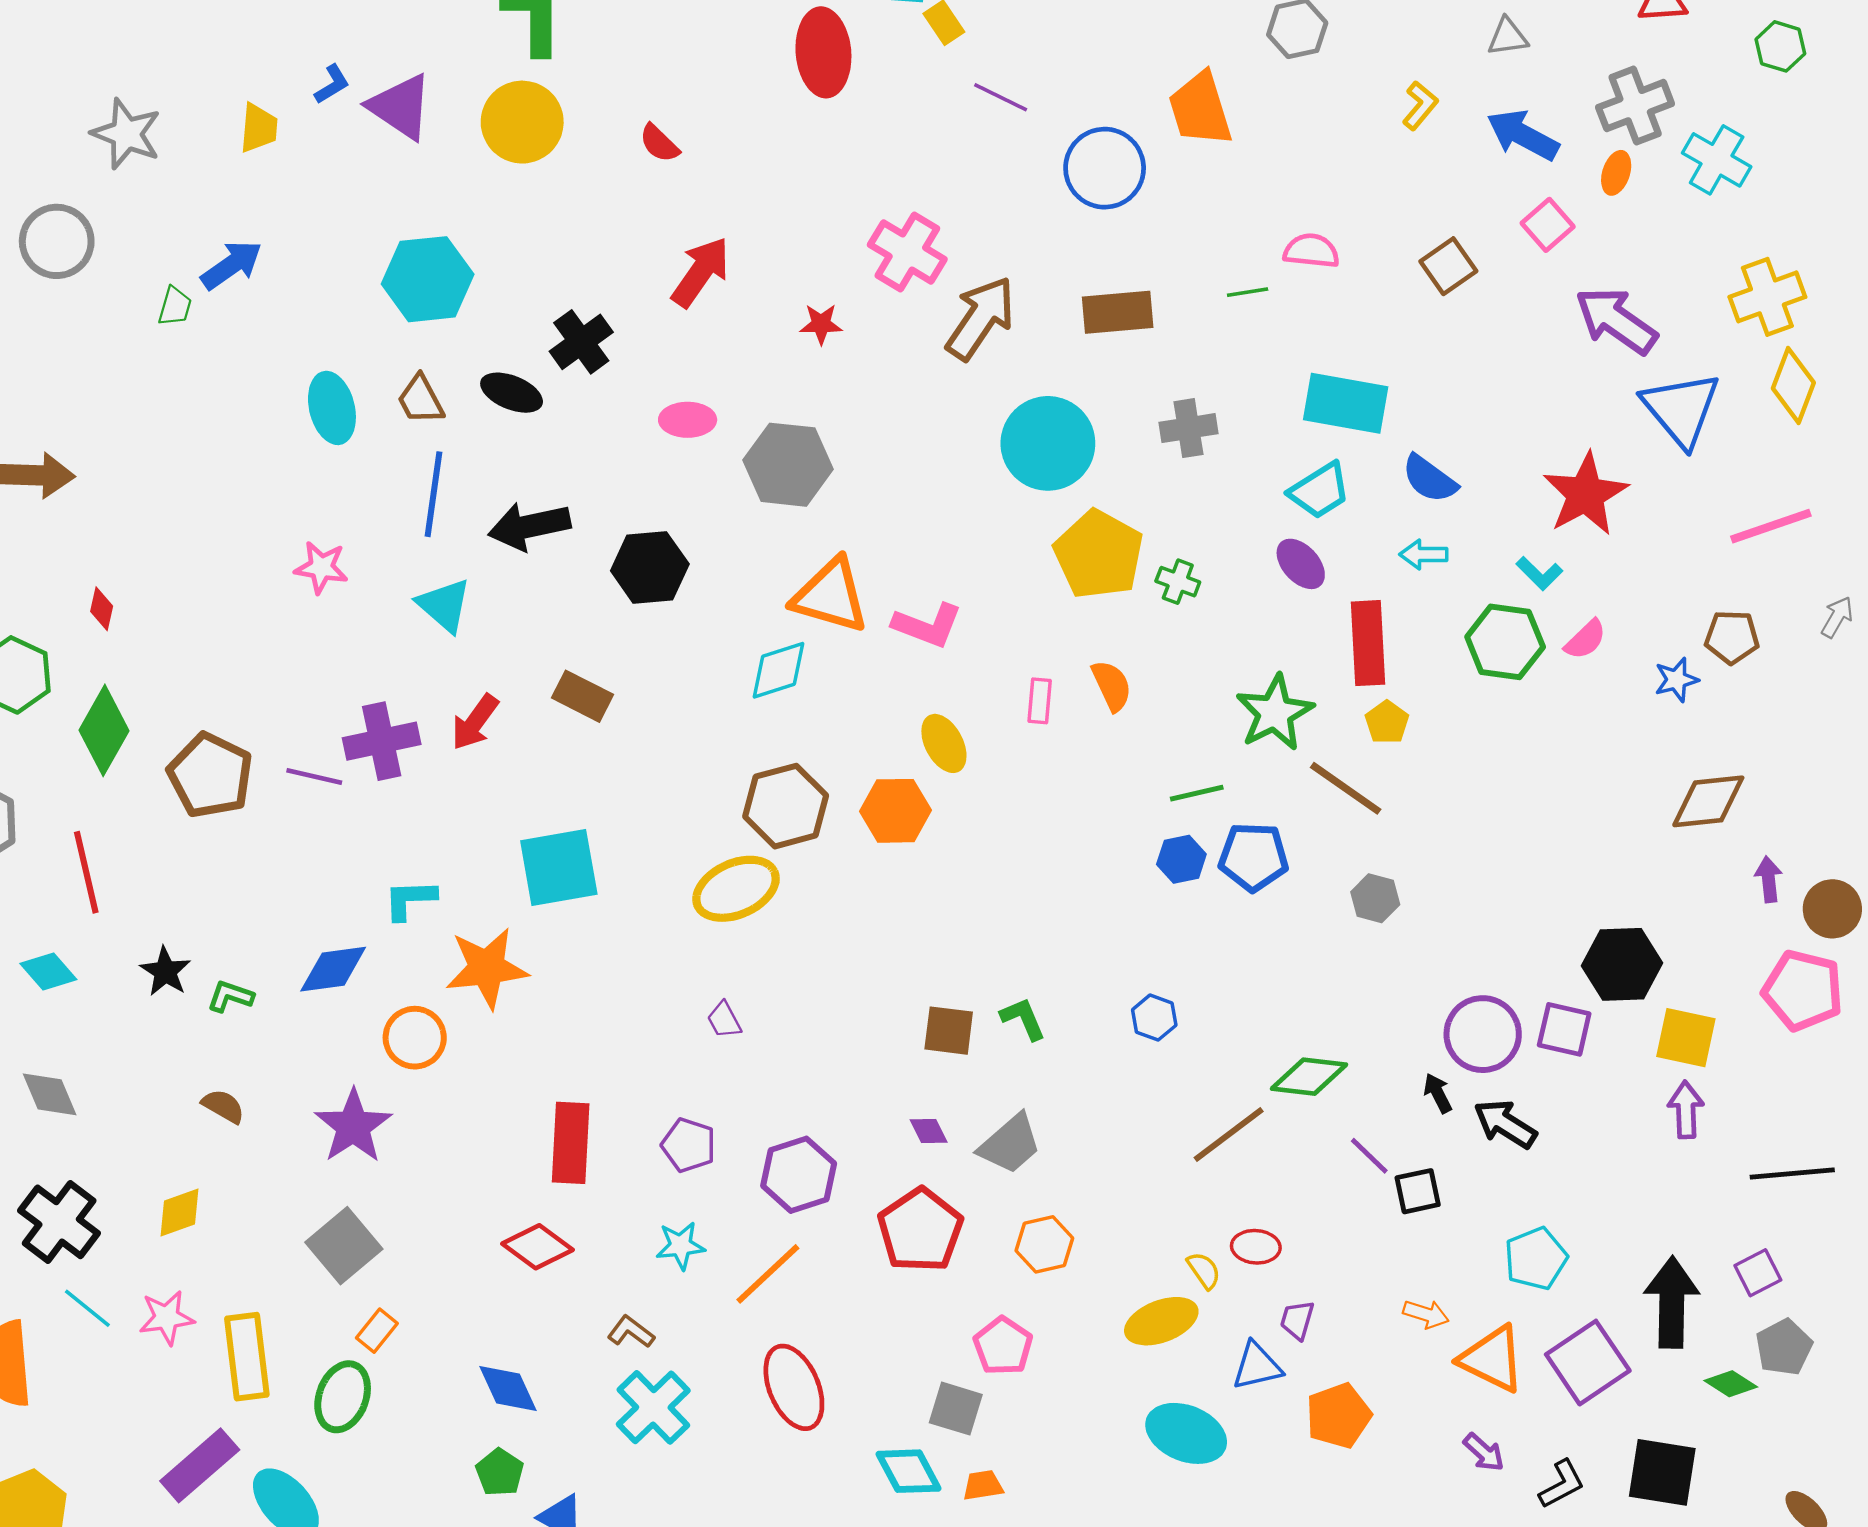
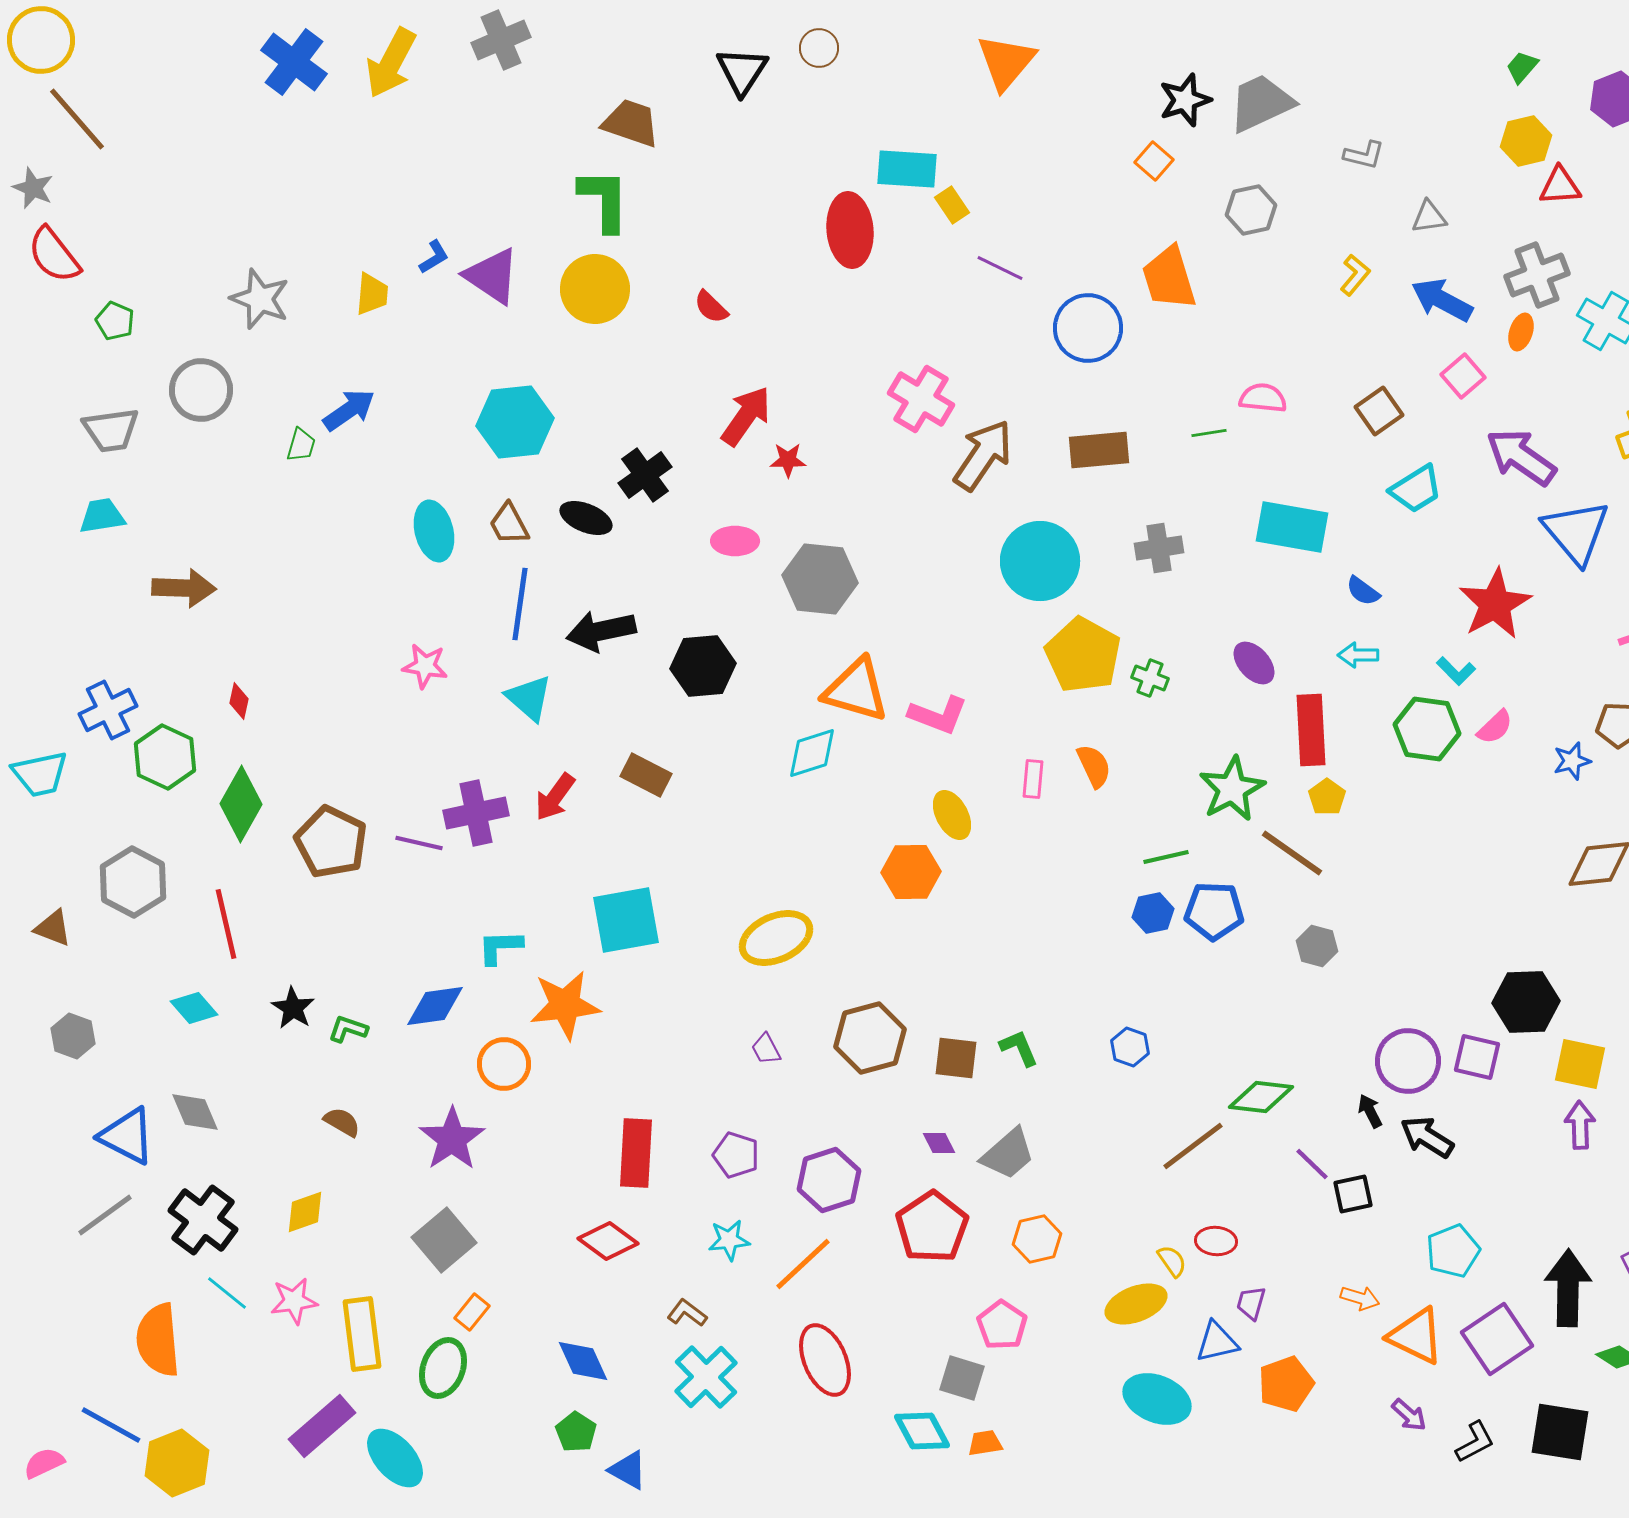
red star: (821, 324) -> (788, 460), moved
blue semicircle: (1429, 479) -> (1363, 591), size x0.7
cyan trapezoid: (1320, 491) -> (1416, 489), moved
brown hexagon: (786, 806) -> (870, 1038), moved

